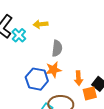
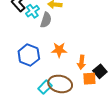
gray semicircle: (57, 48) -> (46, 20), moved
blue hexagon: (37, 79) -> (29, 55), moved

